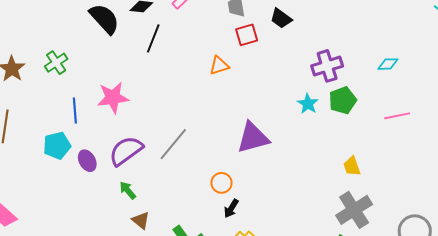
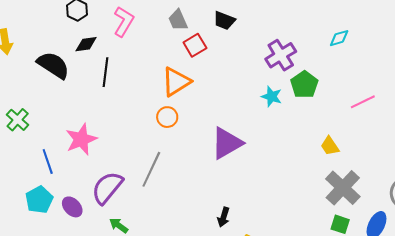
orange triangle: (219, 66) -> (176, 82), size x1.5
pink line: (397, 116) -> (363, 102), moved
orange circle: (221, 183) -> (167, 117), moved

